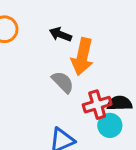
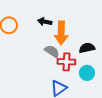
black semicircle: (119, 103) -> (87, 48), moved
red cross: (97, 105) -> (66, 62), moved, turned 30

